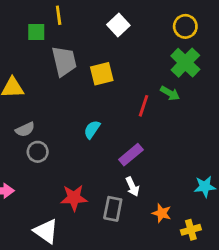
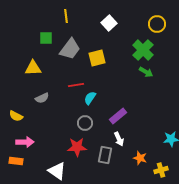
green square: (36, 32) -> (46, 38), moved
gray trapezoid: (64, 61) -> (70, 49), turned 50
green cross: (185, 63) -> (143, 50), moved
red line: (144, 106) -> (76, 85), moved, turned 63
gray circle: (38, 152) -> (85, 123), moved

